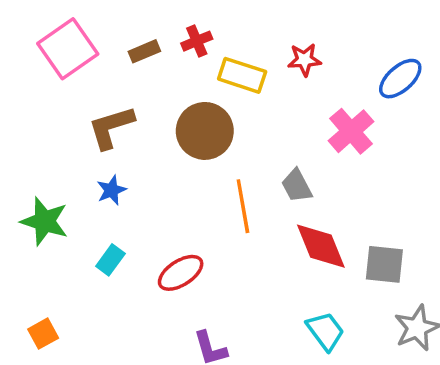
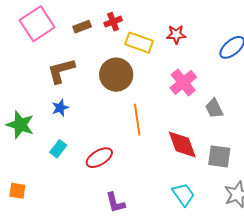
pink cross: (351, 131) -> (183, 82), moved
gray trapezoid: (297, 186) -> (214, 108), moved
orange square: (43, 334) -> (17, 191), turned 36

